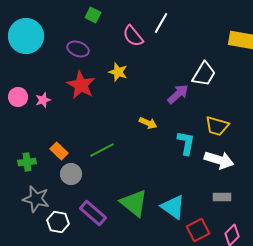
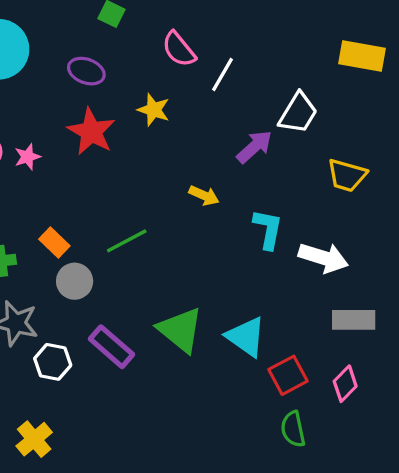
white line: (161, 23) -> (222, 74), moved
yellow trapezoid: (217, 126) -> (347, 175), moved
gray rectangle: (222, 197) -> (354, 320), moved, size x1.4

